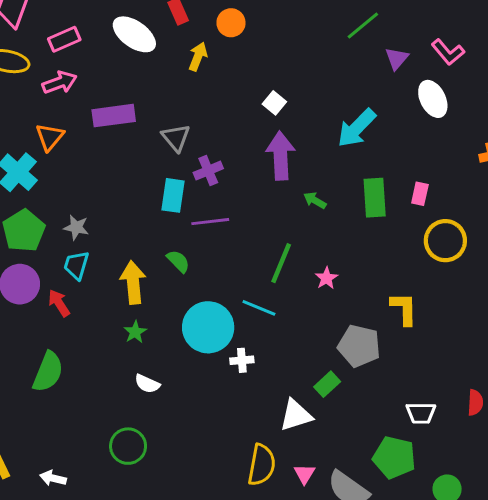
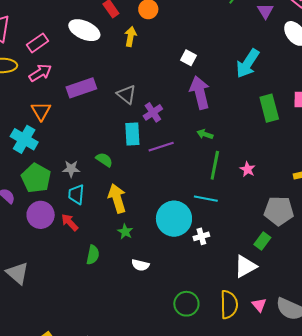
green arrow: (315, 200) -> (205, 134), moved
green semicircle: (178, 261) -> (104, 160), moved
green semicircle: (48, 372) -> (93, 255), moved, size x0.7
green circle: (128, 446) -> (186, 304), moved

